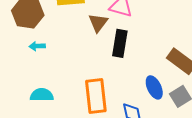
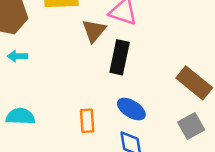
blue ellipse: (154, 87) -> (131, 109), moved, turned -35
orange rectangle: (96, 96) -> (87, 121), size x0.6

